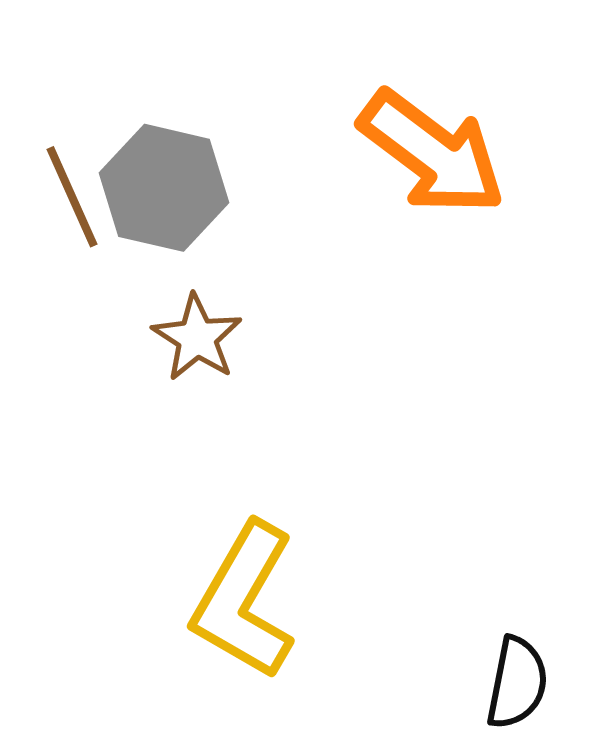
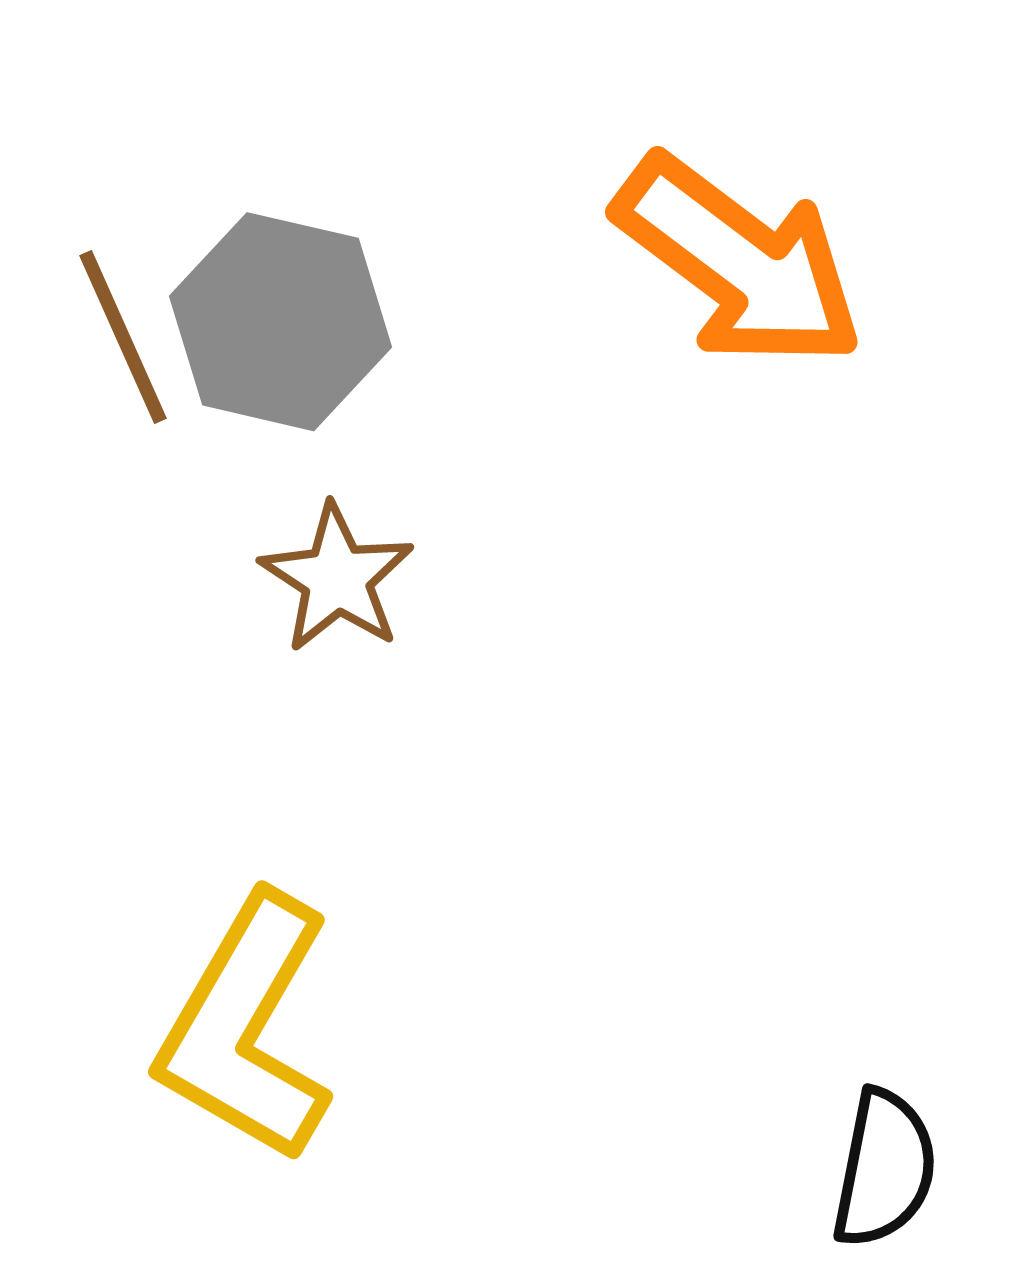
yellow L-shape: (244, 601) -> (246, 1028), moved

